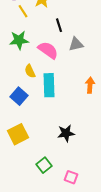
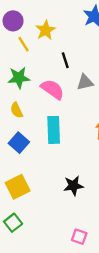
yellow semicircle: (30, 71) -> (17, 110), moved
green square: (44, 165) -> (13, 223), moved

